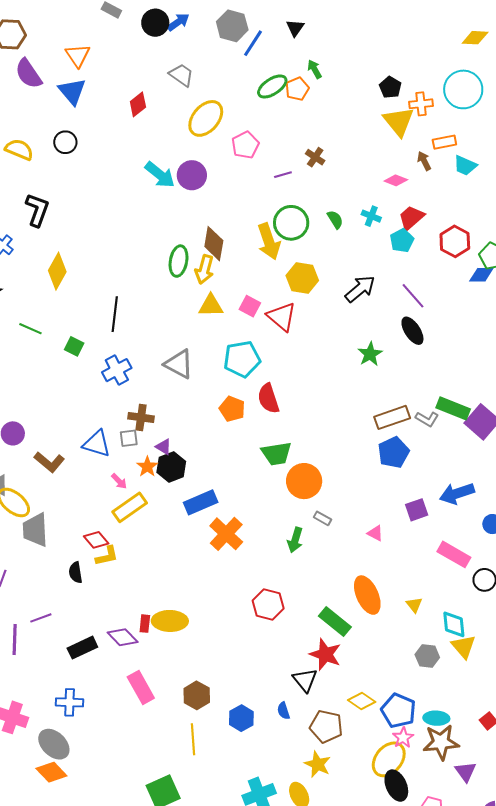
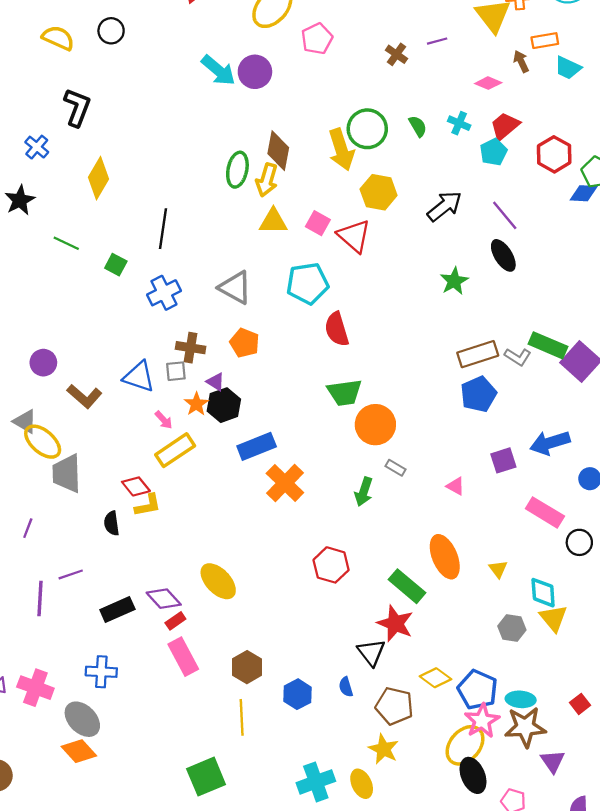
purple line: (283, 175) -> (437, 41), moved
orange pentagon: (232, 409) -> (245, 343), moved
yellow ellipse: (170, 621) -> (218, 581), turned 44
red rectangle: (145, 624) -> (175, 621), moved, turned 48
pink star: (403, 738) -> (482, 721), size x1.4

